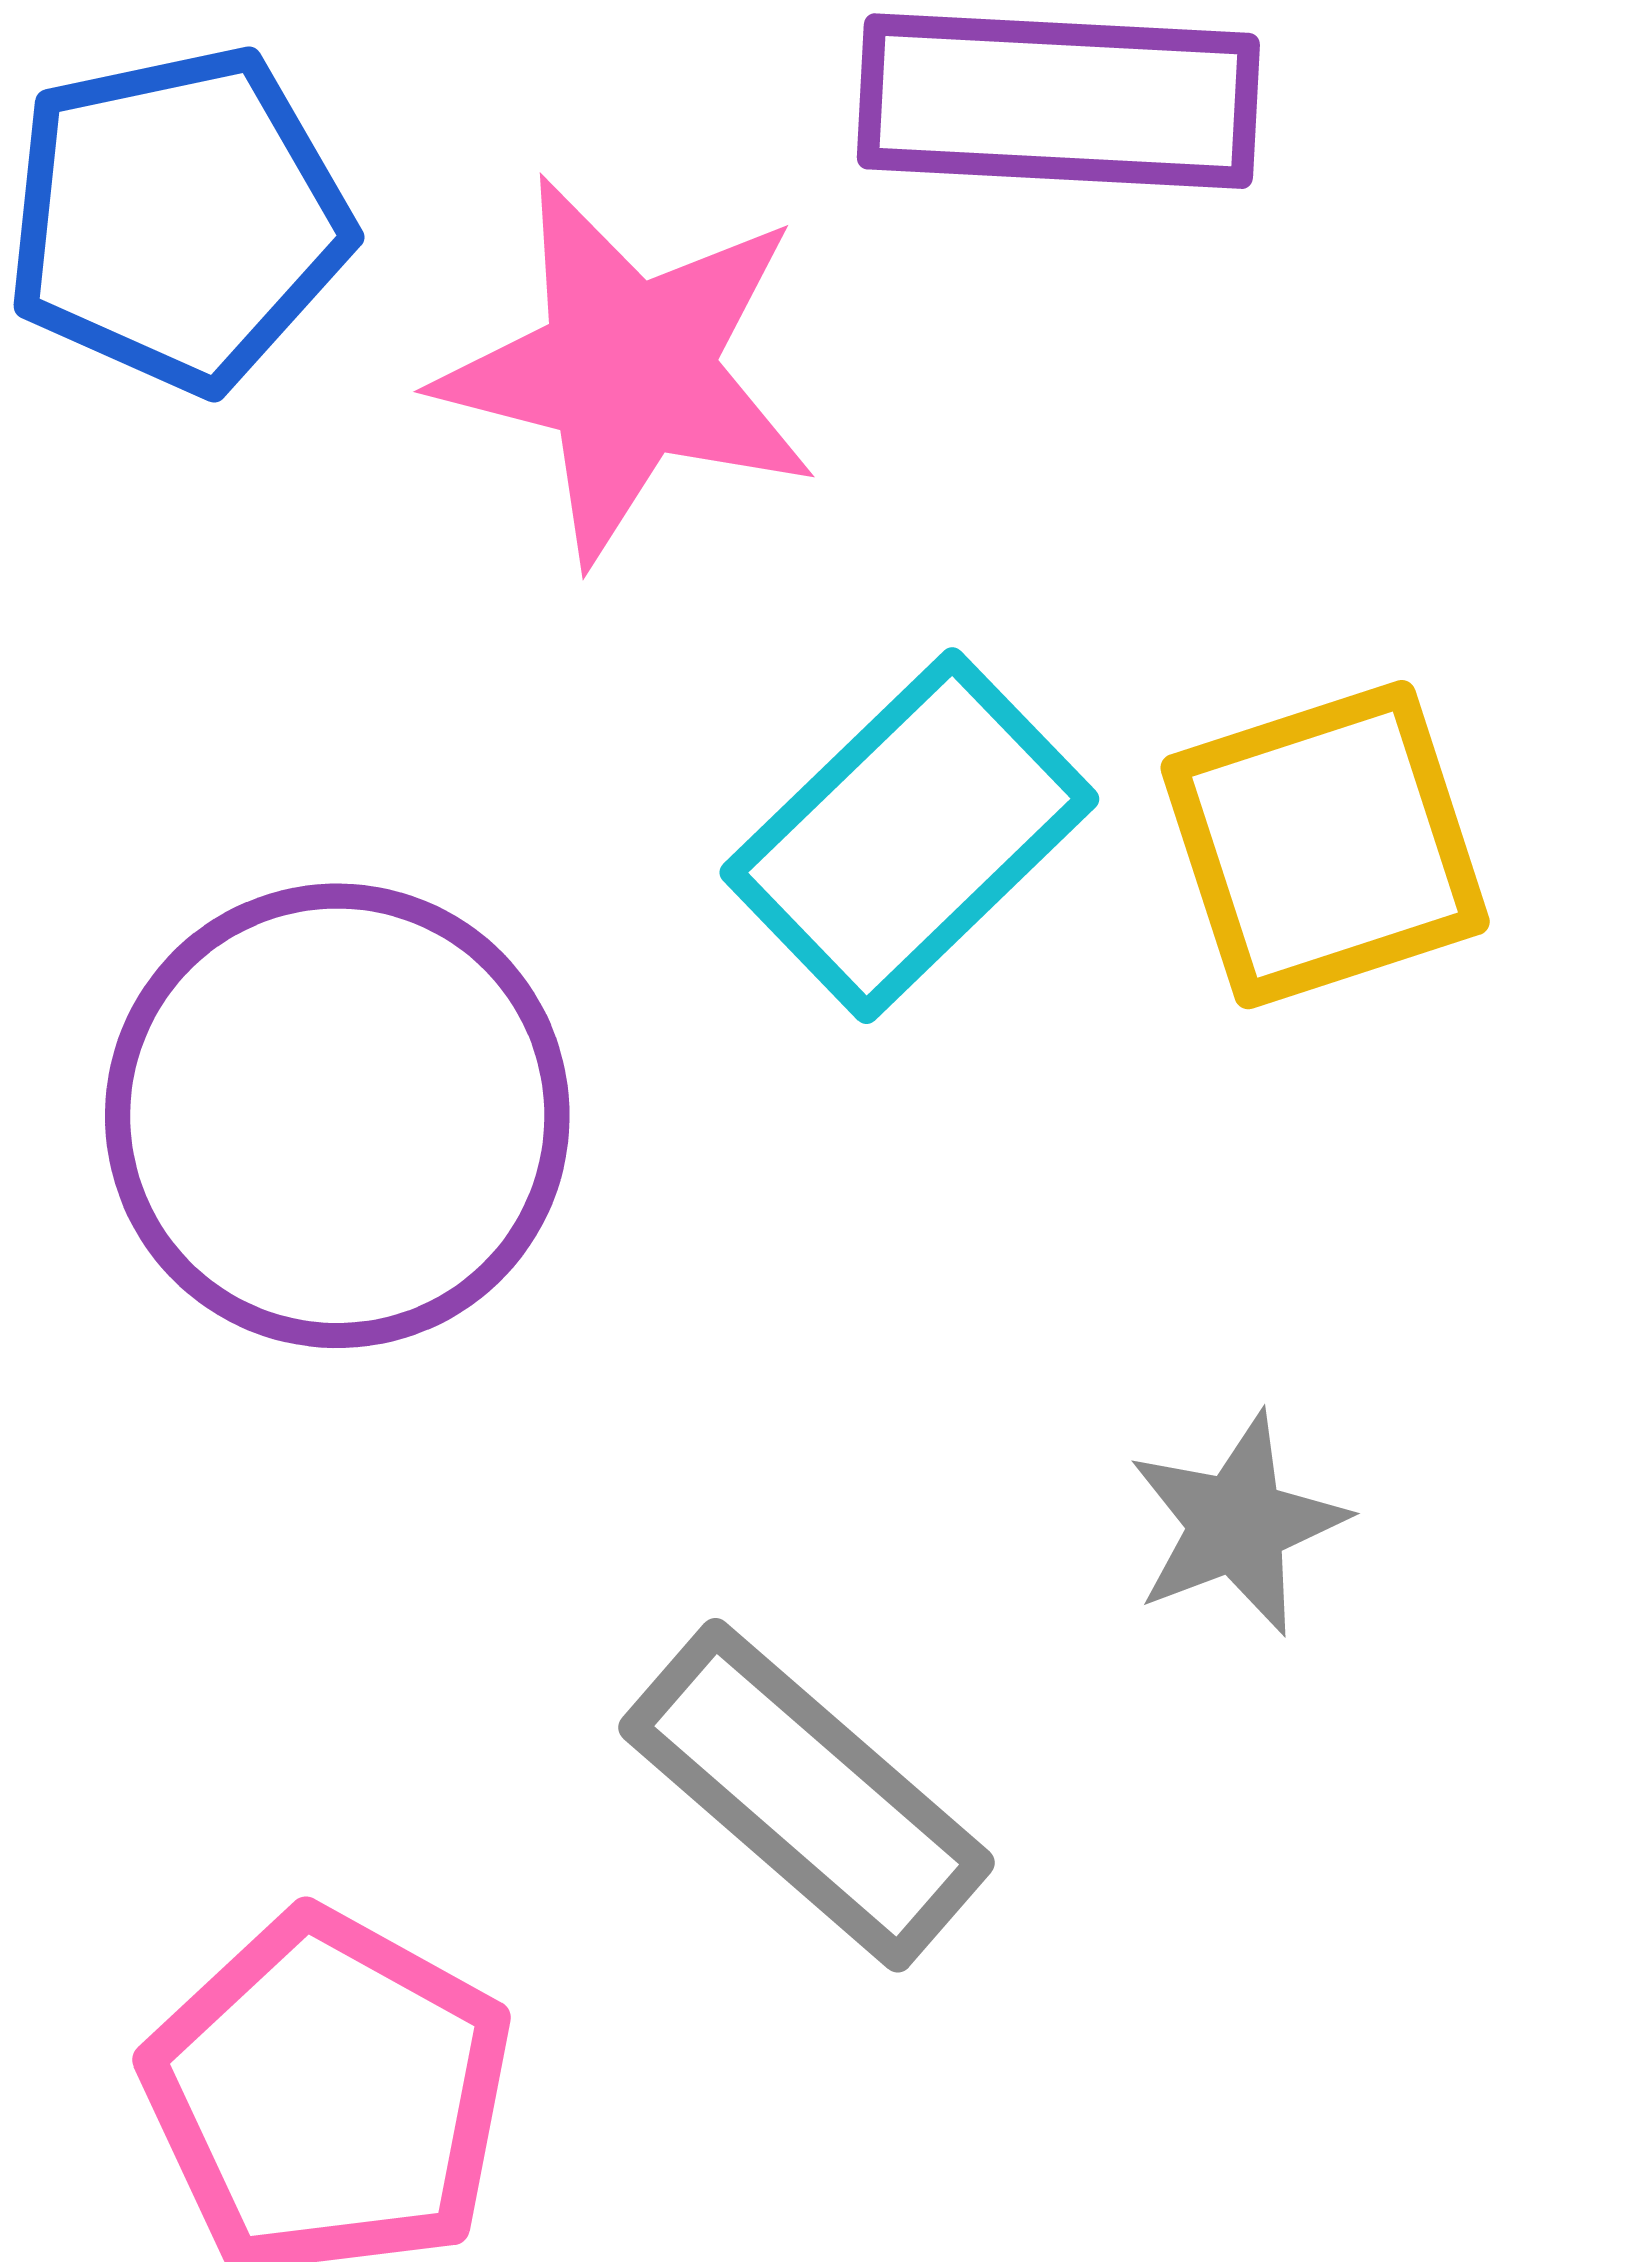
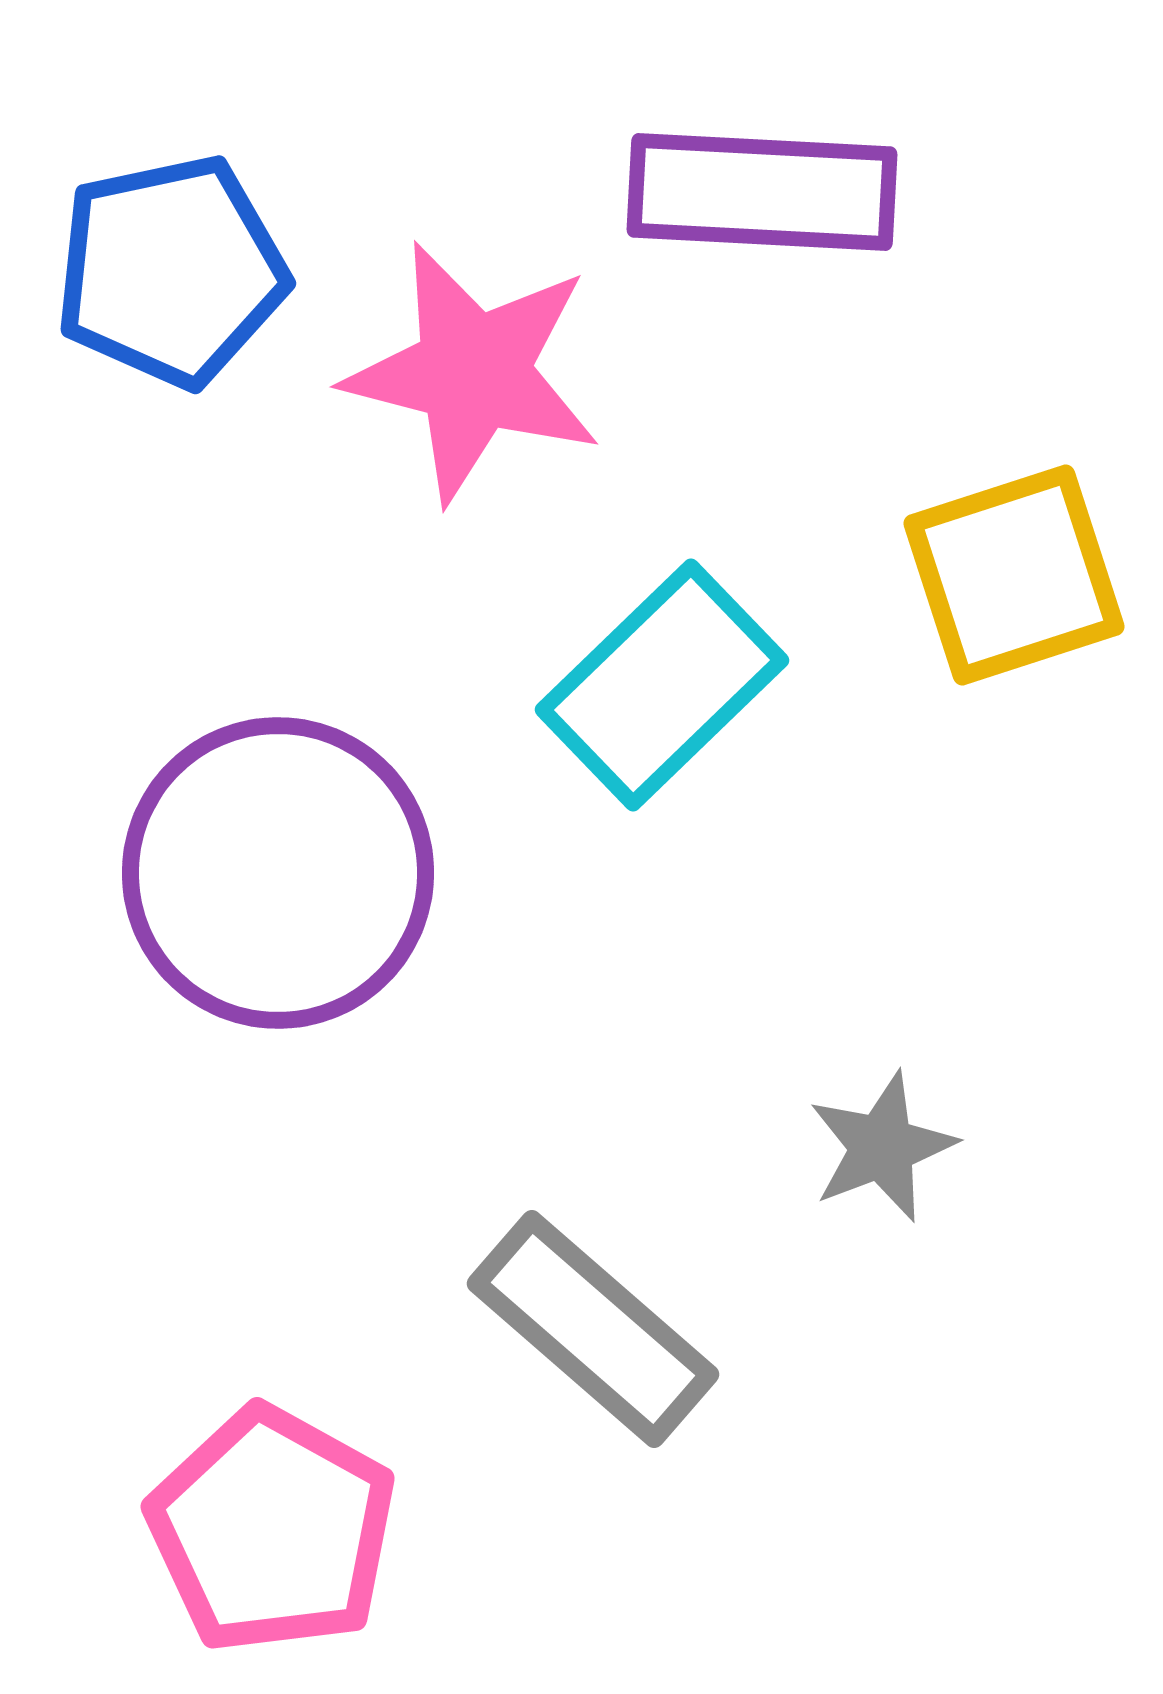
yellow square: (1325, 845) -> (1014, 575), moved

